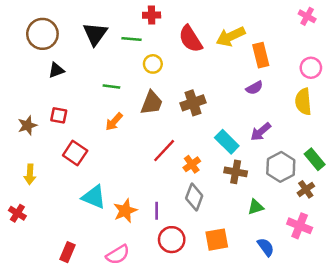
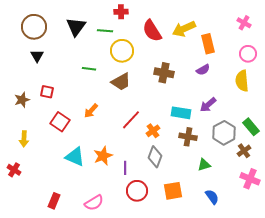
pink cross: (307, 16) -> (244, 23), moved
yellow circle: (153, 64) -> (122, 51), size x1.5
black triangle: (56, 70) -> (37, 56), moved, turned -40
brown trapezoid: (152, 103) -> (121, 82), turned 40
brown cross: (193, 103) -> (164, 73), moved, turned 30
orange arrow: (114, 122) -> (91, 111), moved
cyan rectangle: (227, 142) -> (181, 113), turned -36
orange star: (125, 211) -> (103, 156), moved
pink cross: (300, 226) -> (250, 179), moved

